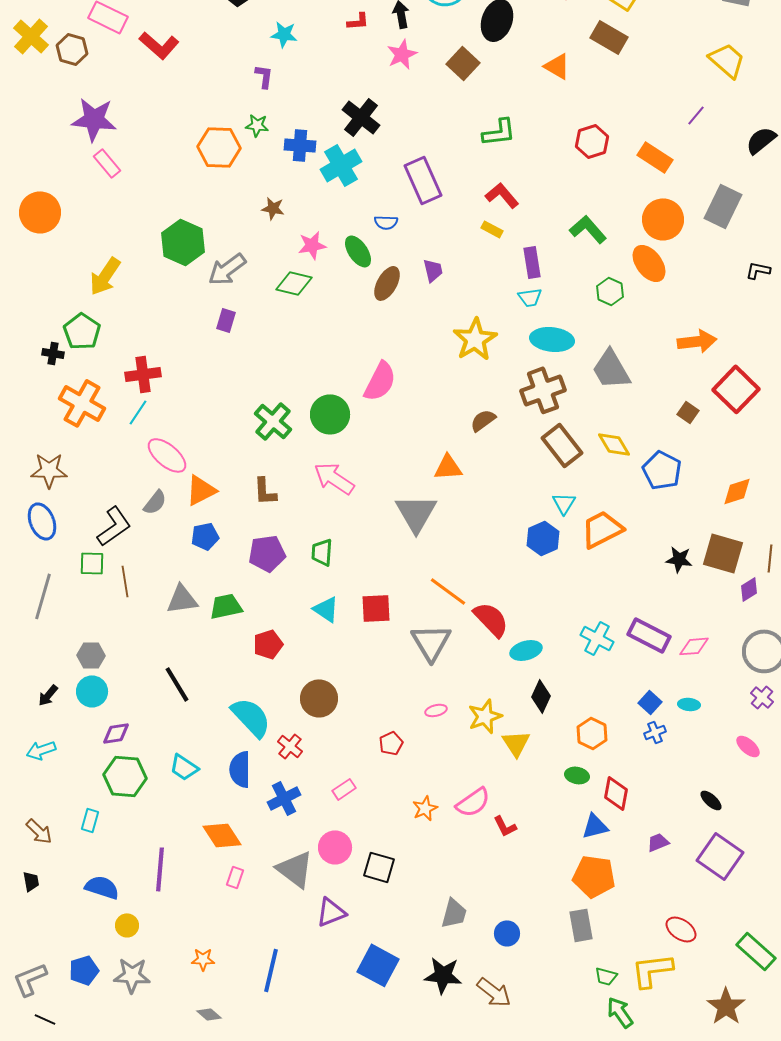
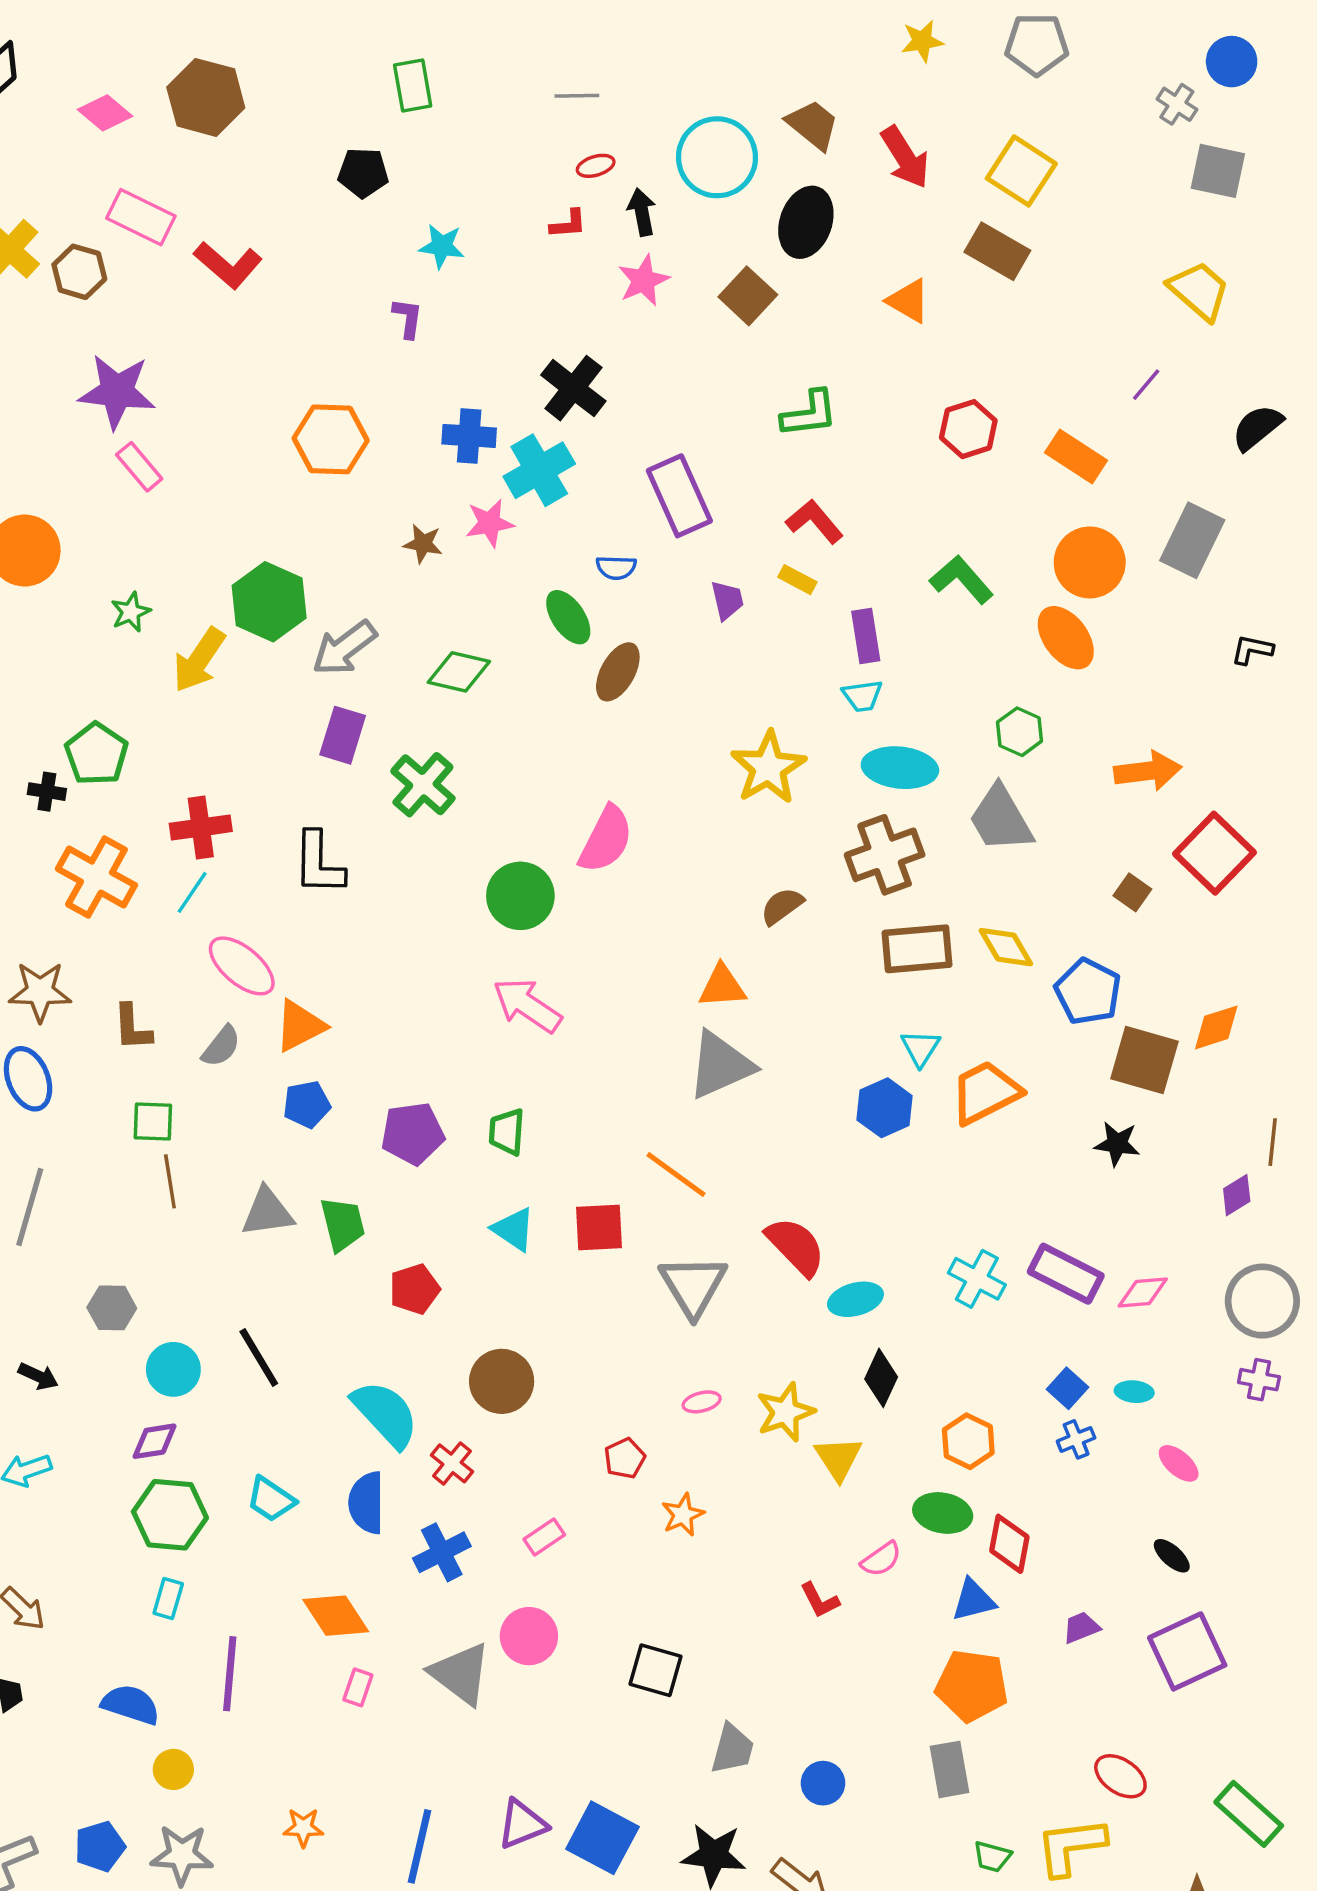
green star: (257, 125) -> (131, 612), moved, turned -30
pink star: (312, 245) -> (490, 523), moved
purple trapezoid: (433, 270) -> (727, 600), moved
yellow arrow: (105, 276) -> (199, 660), moved
green hexagon: (610, 291) -> (1020, 732), moved
purple rectangle: (226, 320) -> (343, 735), size x1.4
green cross: (273, 421) -> (423, 785), moved
brown rectangle: (562, 445) -> (917, 949), turned -57
brown L-shape: (265, 491) -> (132, 1027), moved
gray triangle: (416, 513) -> (720, 1065), moved, turned 36
black L-shape: (114, 526) -> (319, 863), moved, turned 126
brown square: (723, 553) -> (1144, 1060), moved
green square: (92, 563) -> (153, 1122), moved
orange line: (448, 591) -> (676, 1175), moved
green trapezoid: (226, 606) -> (343, 1224), turned 88
cyan circle: (92, 691) -> (173, 1369), moved
black arrow: (48, 695) -> (38, 1376), turned -105
purple cross: (762, 697) -> (1259, 1380), turned -30
pink ellipse: (748, 746) -> (1179, 1463), moved
green ellipse: (577, 775) -> (943, 1513), size x1.4
pink semicircle: (473, 802) -> (881, 1559), moved, size x0.7
orange star: (425, 808) -> (683, 1515), moved
cyan rectangle: (90, 820) -> (168, 1598), moved
purple square: (720, 856) -> (1187, 1651), turned 30
black square: (379, 867) -> (655, 1670), moved
purple triangle: (331, 912) -> (522, 1824), moved

